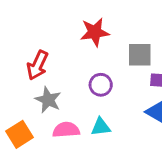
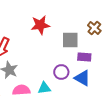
purple circle: (101, 85) -> (61, 72), moved

